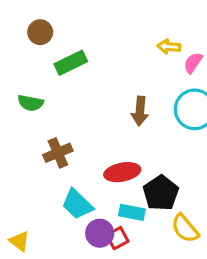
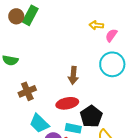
green rectangle: (71, 63) -> (30, 15), moved, turned -36
brown arrow: (140, 111) -> (73, 75), moved

